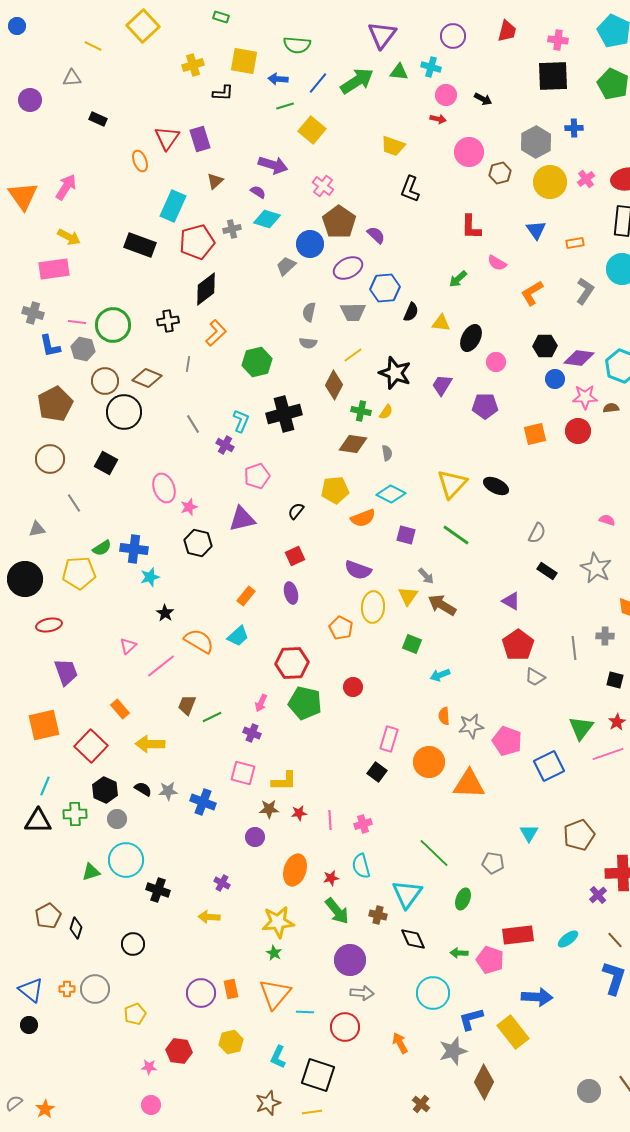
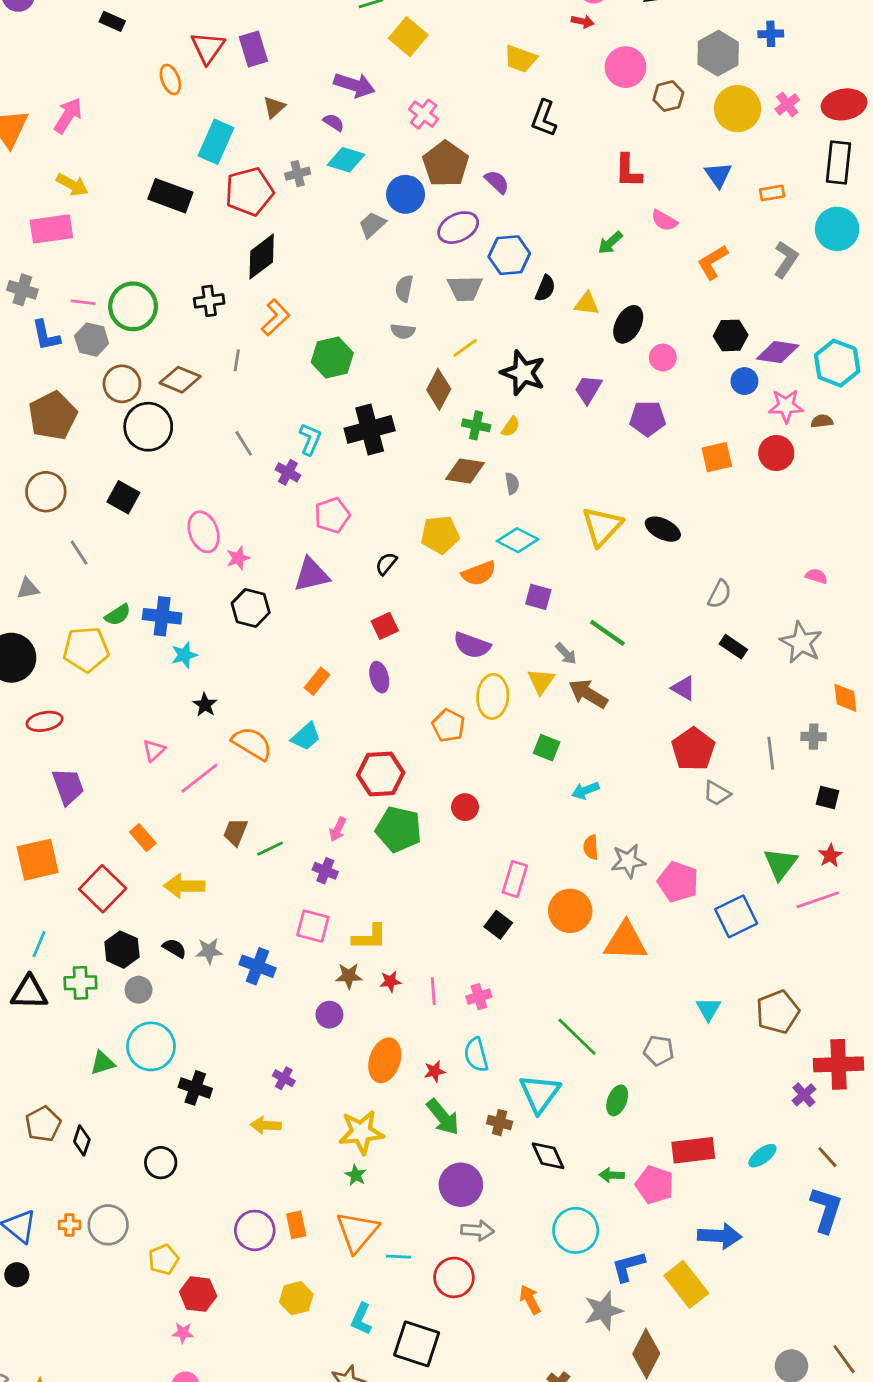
green line: (456, 535) -> (607, 633), moved
red hexagon: (179, 1051) -> (198, 1294), moved

